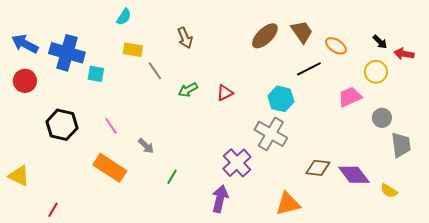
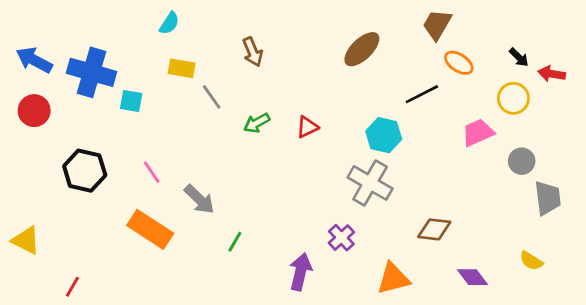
brown trapezoid: (302, 32) -> (437, 25), moved, turned -115
gray arrow: (146, 146) -> (199, 199), size x1.4
purple cross: (237, 163) -> (341, 238), moved, size x0.7
purple diamond: (354, 175) -> (472, 277), moved, size x0.7

